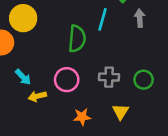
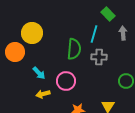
cyan arrow: (23, 77) -> (39, 73), moved
gray cross: (109, 77) -> (99, 57), moved

